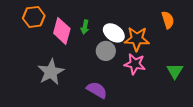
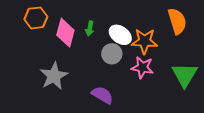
orange semicircle: (168, 20) -> (177, 21), size x1.4
green triangle: (175, 71) -> (185, 75), size x1.5

